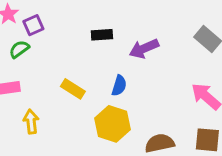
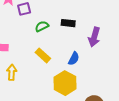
green semicircle: (19, 49) -> (42, 26), moved
purple arrow: (144, 49) -> (94, 37), turned -60

